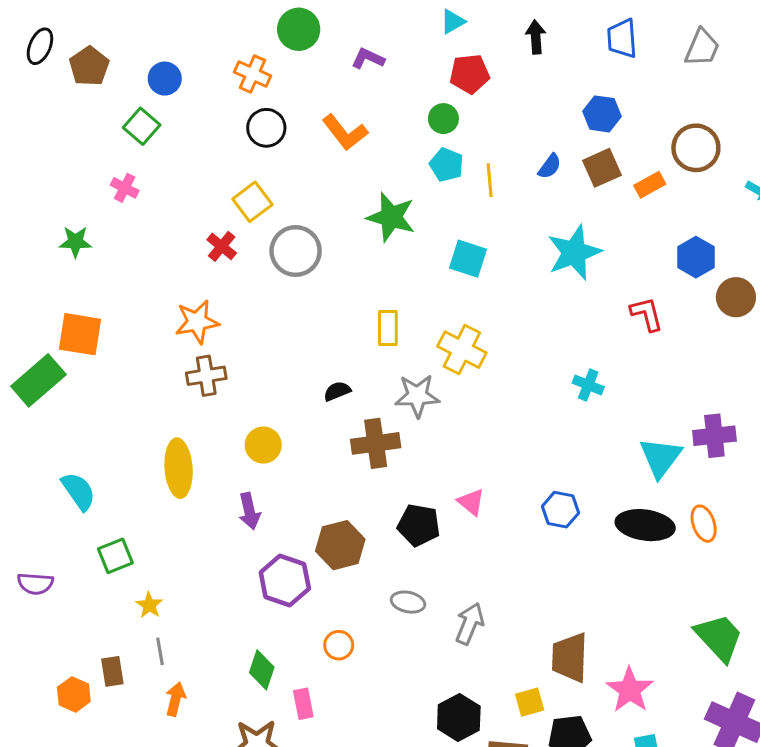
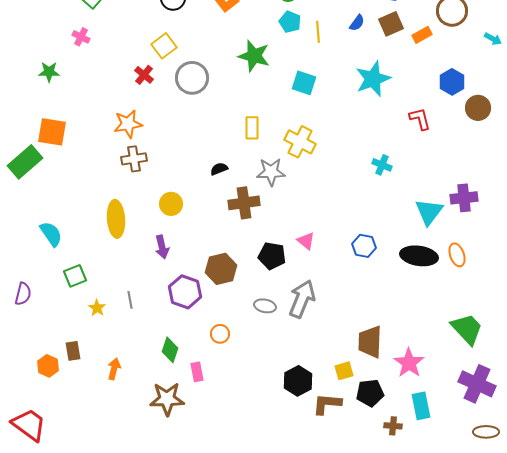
purple semicircle: (35, 584) -> (23, 294), turned -80
gray arrow: (470, 624) -> (302, 299), moved, size x1.4
gray line: (160, 651) -> (130, 300), moved

